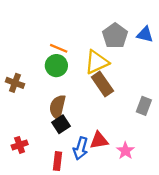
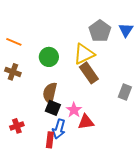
blue triangle: (145, 35) -> (126, 30), turned 49
orange line: (59, 48) -> (14, 42), moved
black square: (61, 124) -> (53, 108), turned -35
blue arrow: (81, 148) -> (59, 129), moved
pink star: (125, 151) -> (74, 110), moved

